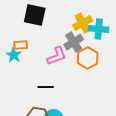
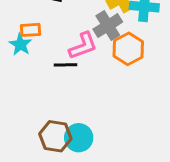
black line: (46, 87) -> (66, 65), moved

